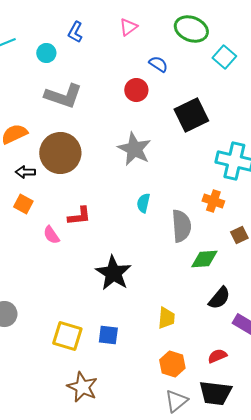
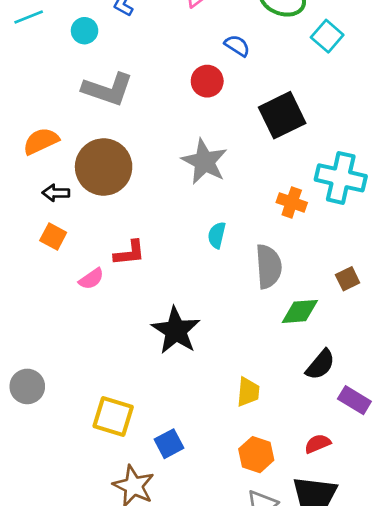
orange cross: (213, 201) -> (292, 202), moved
pink semicircle: (51, 235) -> (91, 279), turned -90
blue square: (108, 335) -> (169, 444), moved, turned -35

